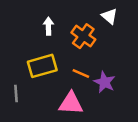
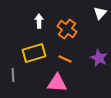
white triangle: (109, 16) -> (100, 13), moved, turned 32
purple star: (105, 82) -> (99, 58), moved

